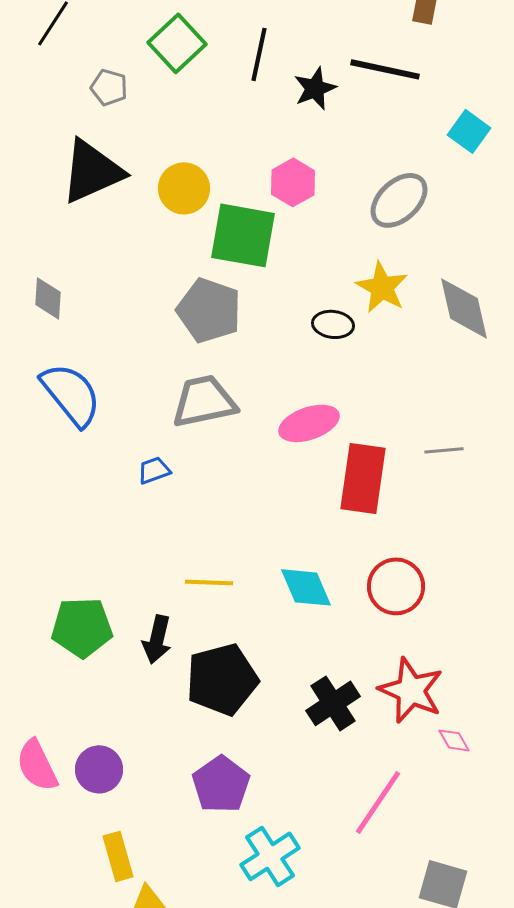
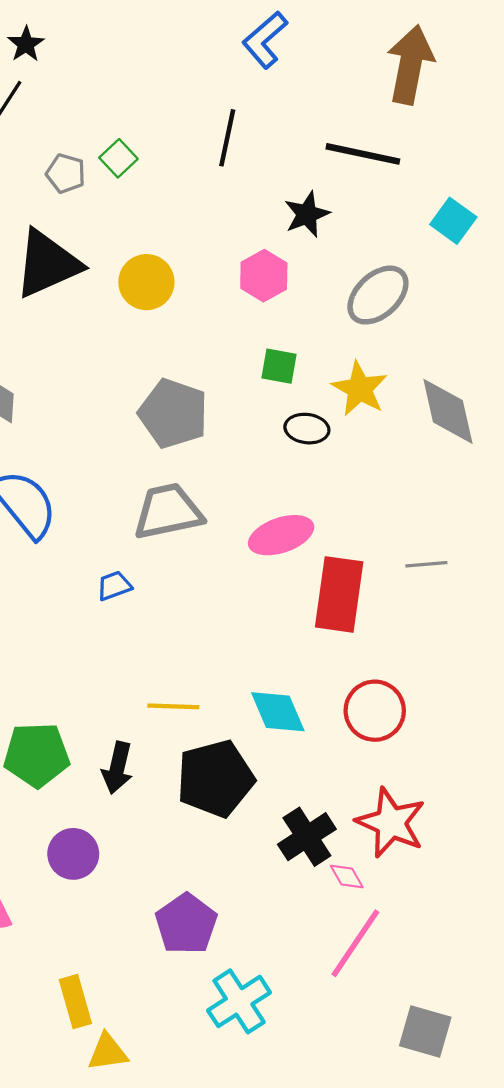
green square: (177, 43) -> (118, 158), moved, size x0.6
black star: (315, 88) -> (307, 214), moved
green square: (243, 235) -> (279, 366), moved, size x0.5
black pentagon: (222, 679) -> (215, 779), moved
pink diamond: (454, 740) -> (347, 877), moved
purple circle: (99, 769) -> (73, 854), moved

